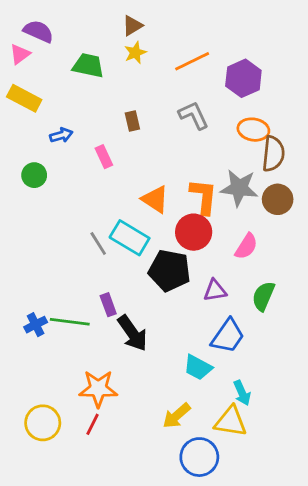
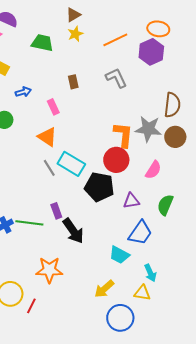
orange ellipse: (253, 130) -> (158, 29), moved
orange triangle: (155, 199) -> (47, 137), moved
yellow triangle: (231, 421) -> (142, 293), size x0.7
red line: (93, 424) -> (31, 306), moved

